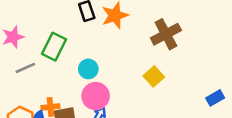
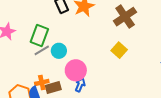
gray line: (25, 68) -> (42, 50), moved
cyan circle: (88, 69) -> (59, 51), moved

